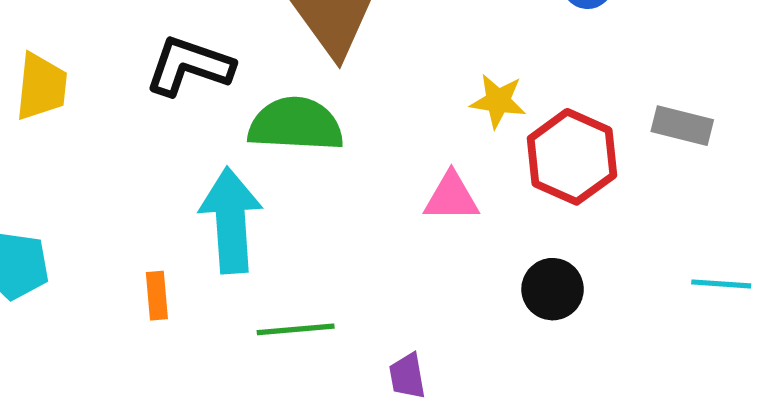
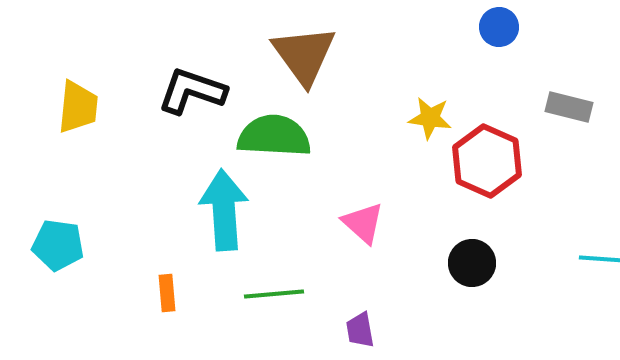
gray rectangle: (682, 126) -> (569, 107), moved
pink triangle: (451, 197) -> (363, 223), moved, turned 42
orange rectangle: (157, 296) -> (167, 293), moved

